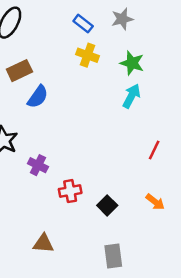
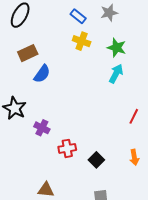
orange arrow: (155, 202) -> (134, 157), turned 42

